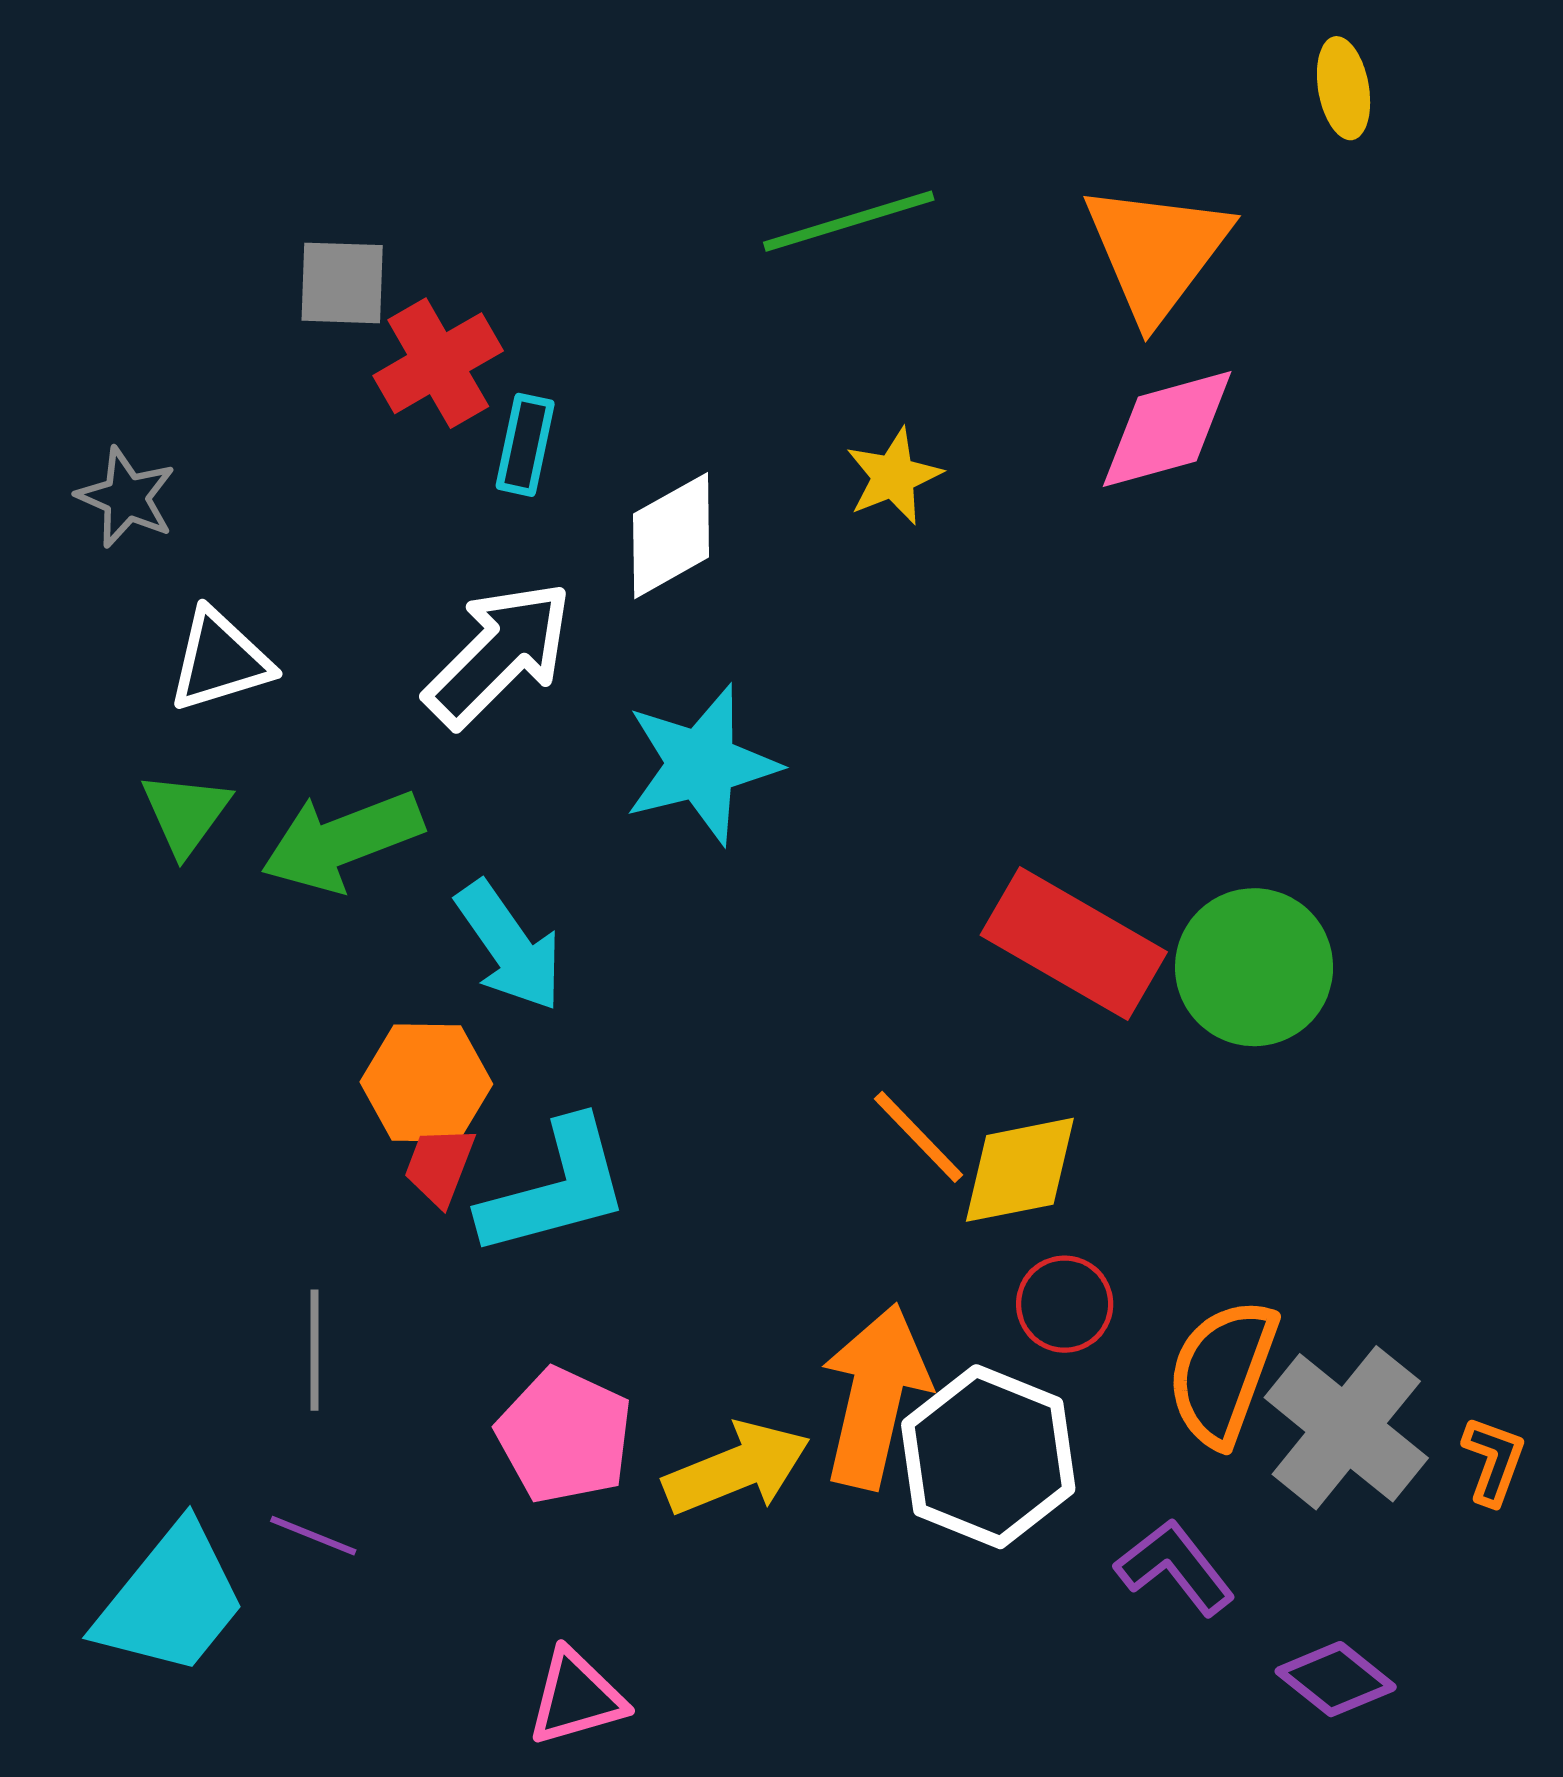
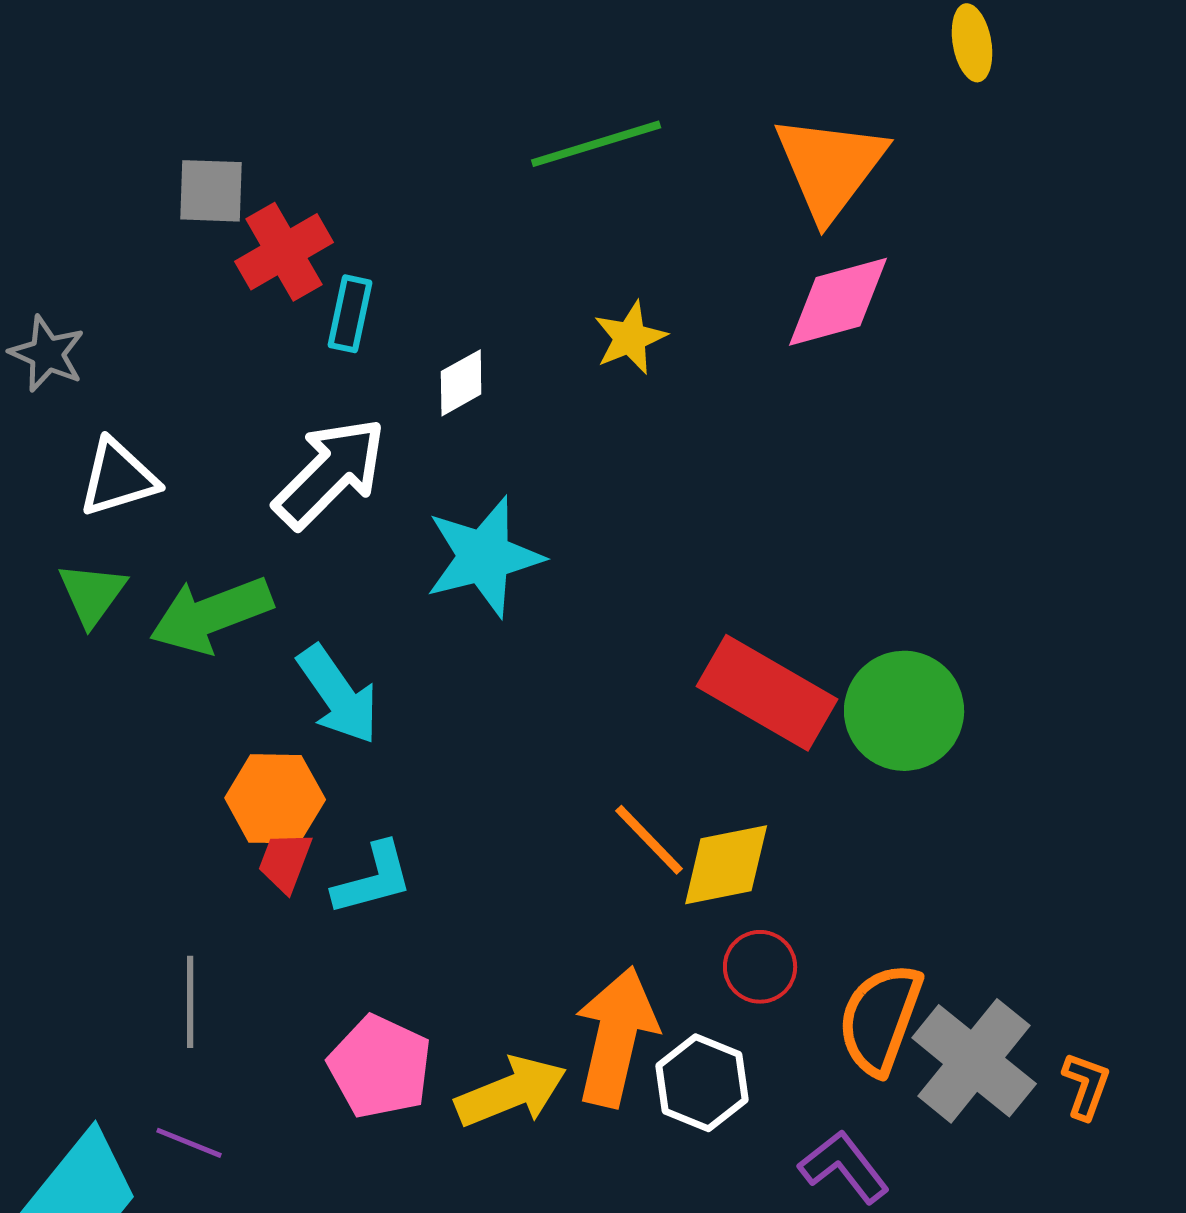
white diamond: (671, 536) -> (461, 383), size x0.7
cyan L-shape: (555, 1188) -> (373, 879), size x0.7
white hexagon: (988, 1457) -> (702, 1083), size x0.7

